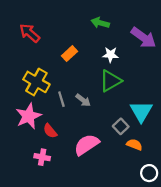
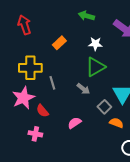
red arrow: (30, 33) -> (24, 25), turned 30
yellow cross: (36, 82) -> (30, 68), turned -30
gray arrow: (83, 100) -> (83, 89), moved
pink semicircle: (87, 145) -> (74, 123), size x0.6

